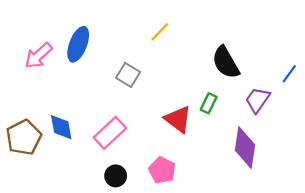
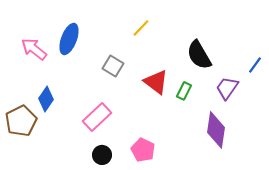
pink arrow: (38, 56) -> (34, 49), turned 80
red triangle: (178, 119) -> (156, 82), moved
blue diamond: (61, 127) -> (46, 99), moved, turned 45

